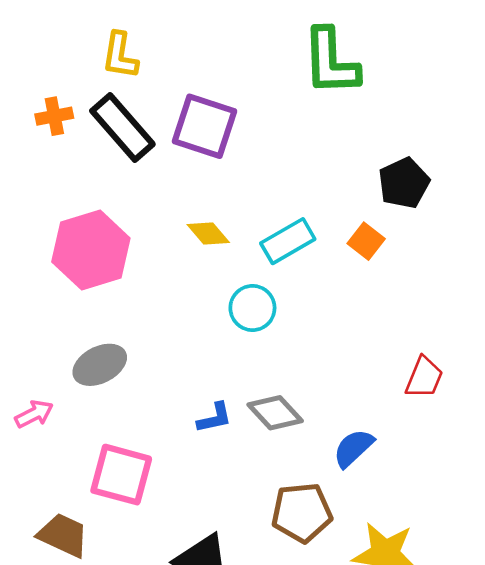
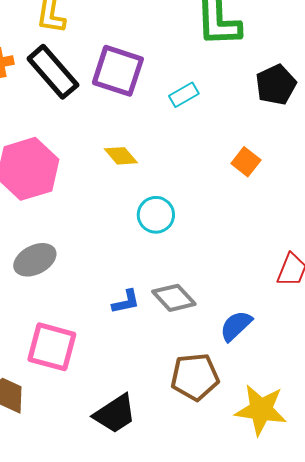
black pentagon: (404, 183) -> (276, 85), moved
cyan rectangle: (288, 241) -> (184, 95), moved, size x0.7

